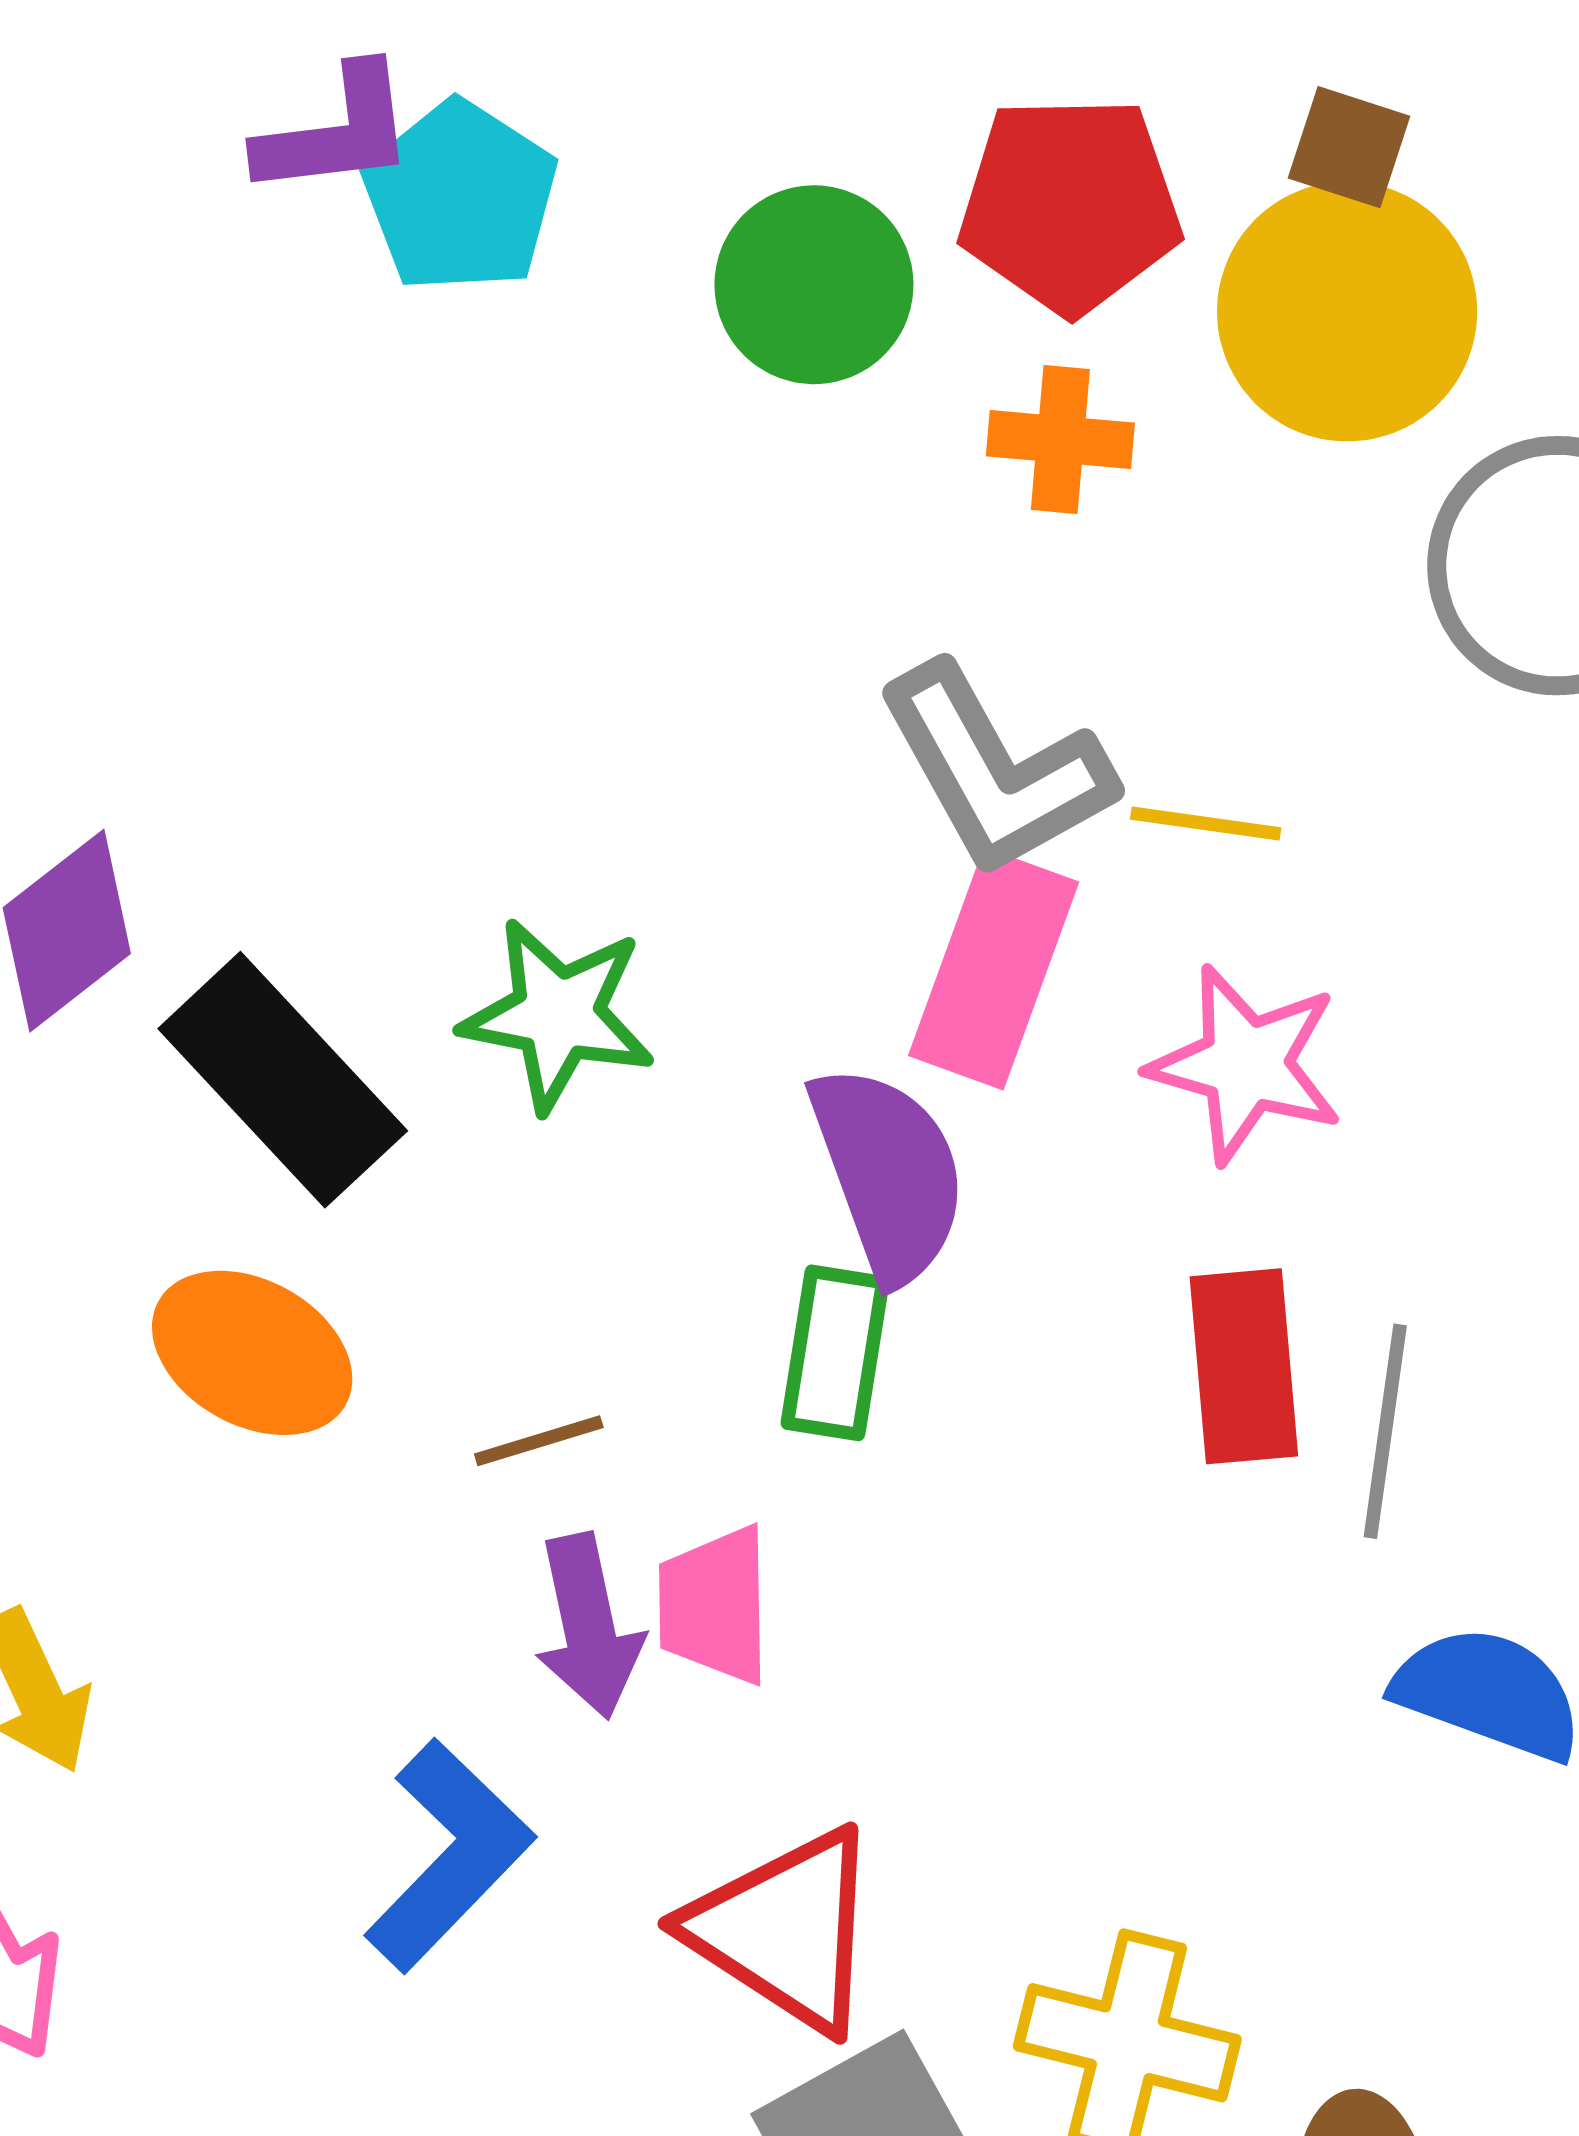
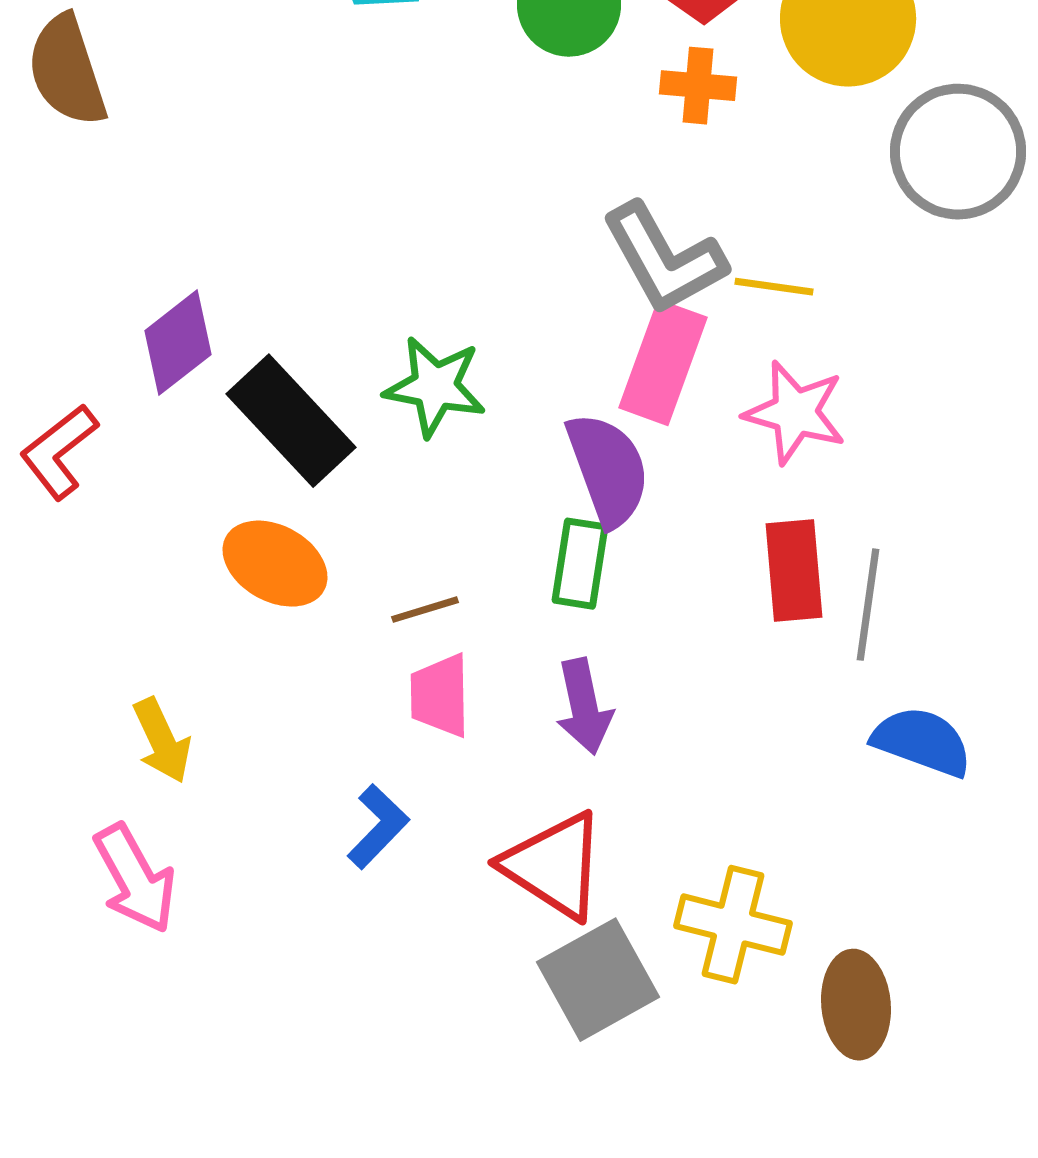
pink trapezoid: (715, 1605) -> (440, 696), moved
purple arrow: (588, 1626) -> (584, 707), moved
blue L-shape: (449, 1855) -> (378, 827), size x0.7

